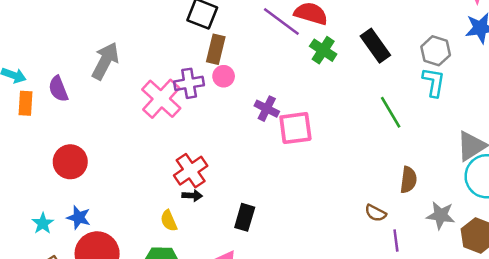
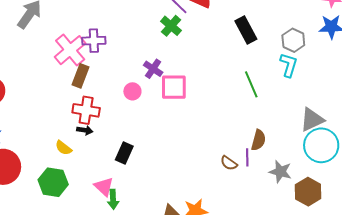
brown rectangle: (216, 49) -> (80, 76), moved
green cross: (323, 50) -> (171, 26), moved
pink circle: (224, 76) -> (132, 91), moved
red cross: (191, 171) -> (86, 110), turned 36
yellow semicircle: (169, 221) -> (63, 148), turned -36
purple line: (396, 241) -> (247, 157), moved

